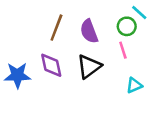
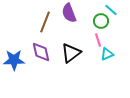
purple semicircle: (89, 31) -> (69, 13), moved
cyan triangle: (134, 85) -> (107, 54), moved

